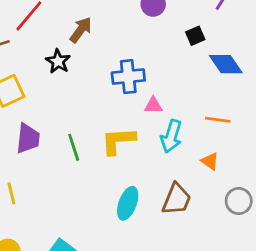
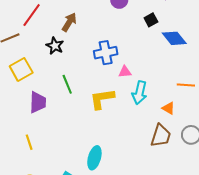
orange line: (218, 120) -> (186, 85), moved
green line: (74, 147) -> (67, 84), moved
brown trapezoid: (177, 199) -> (161, 136), moved
cyan ellipse: (128, 203) -> (94, 158), moved

